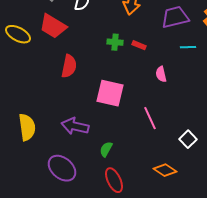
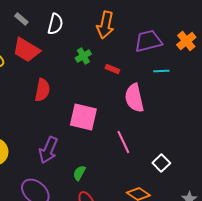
green cross: (115, 42) -> (83, 56), moved, turned -35
pink semicircle: (161, 74) -> (134, 98), size x1.8
purple arrow: (75, 126) -> (48, 150), turned -80

